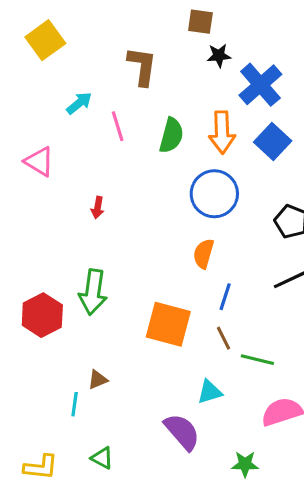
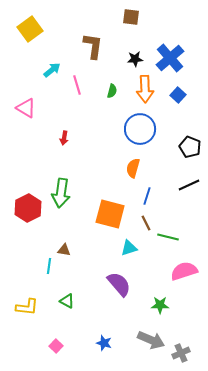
black star: (219, 56) -> (135, 59), moved
green semicircle: (171, 135) -> (112, 91), size x0.6
blue square: (273, 142) -> (178, 95), size x0.7
brown triangle: (98, 380) -> (64, 250), turned 32
cyan triangle: (210, 392) -> (129, 248), moved

